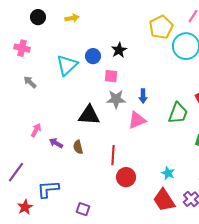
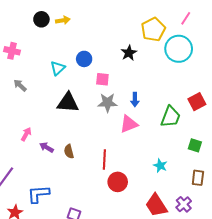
black circle: (38, 17) -> (41, 19), moved
black star: (119, 50) -> (129, 53), moved
cyan triangle: (67, 65) -> (58, 68), size x0.7
black triangle: (89, 115) -> (68, 103), moved
cyan star: (168, 173) -> (160, 166), moved

